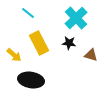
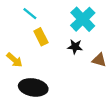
yellow rectangle: (39, 43) -> (41, 37), moved, size x0.7

